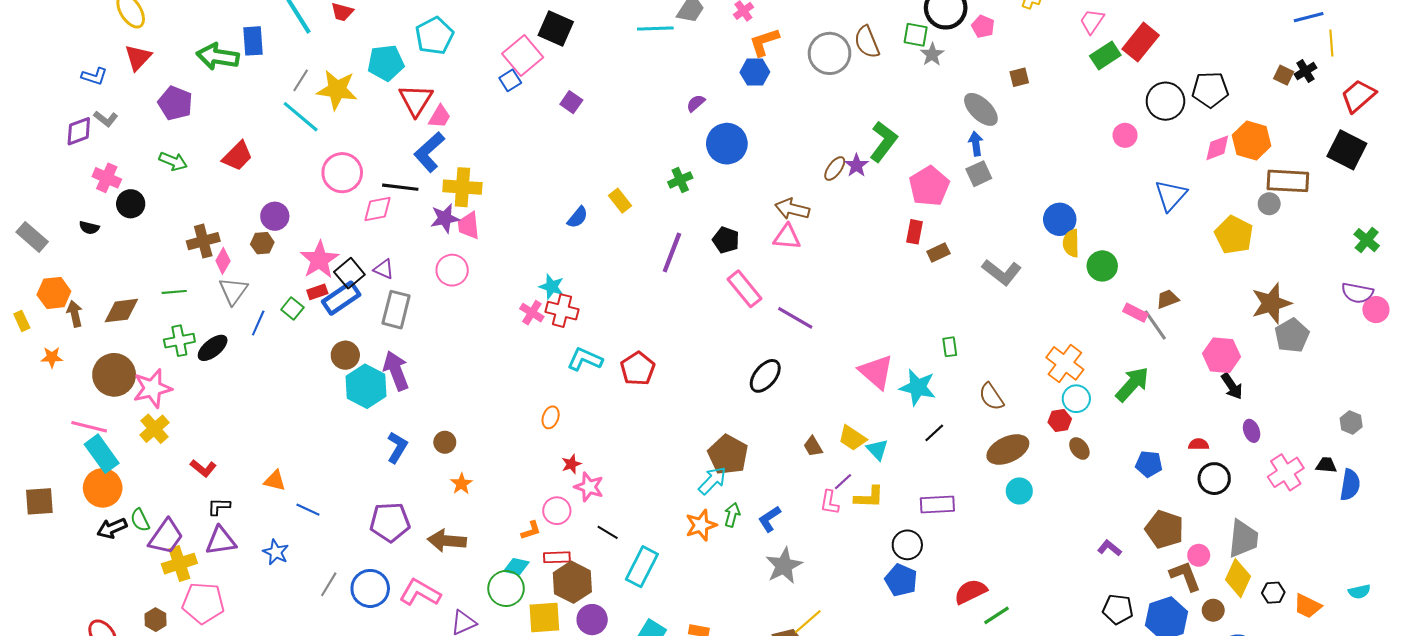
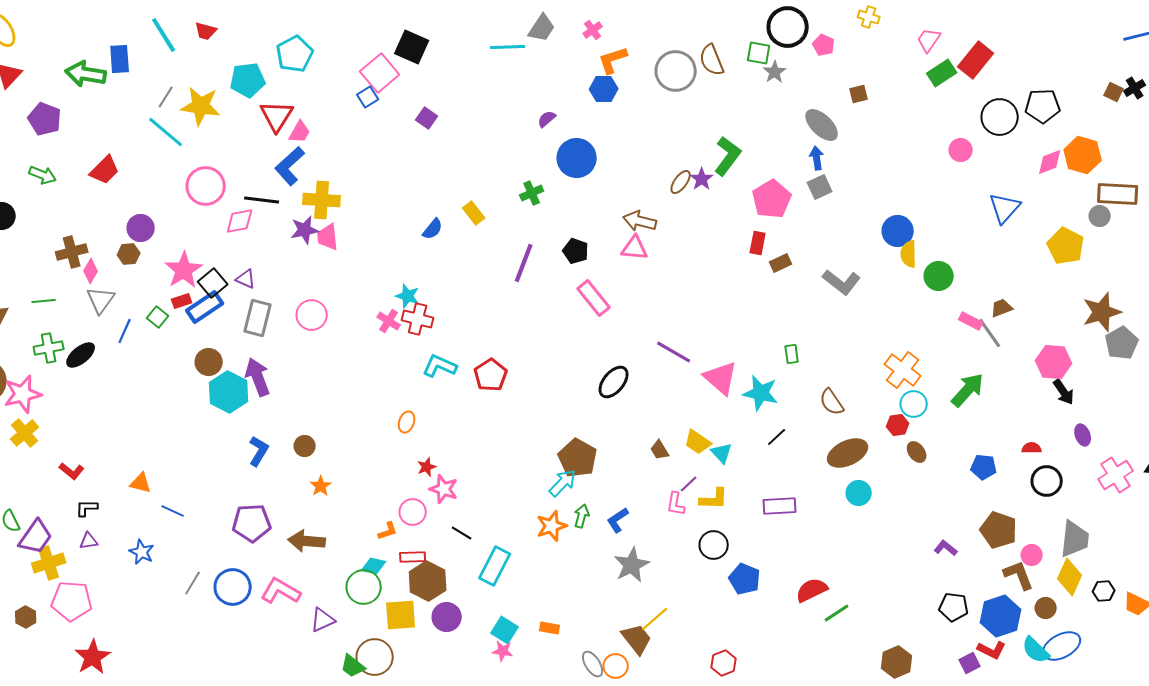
pink circle: (452, 270) -> (312, 315), moved
purple line: (795, 318) -> (674, 352), moved
purple triangle: (221, 541) -> (89, 541), size x0.6
black circle: (907, 545) -> (714, 545), moved

